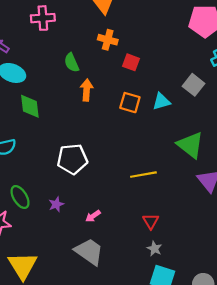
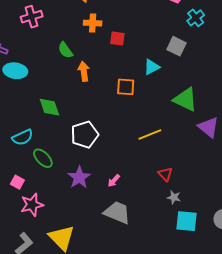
orange square: (130, 103) -> (126, 87), moved
green diamond: (30, 106) -> (49, 107), moved
green ellipse: (20, 197) -> (43, 158), moved
purple star: (56, 204) -> (79, 177), size x1.6

